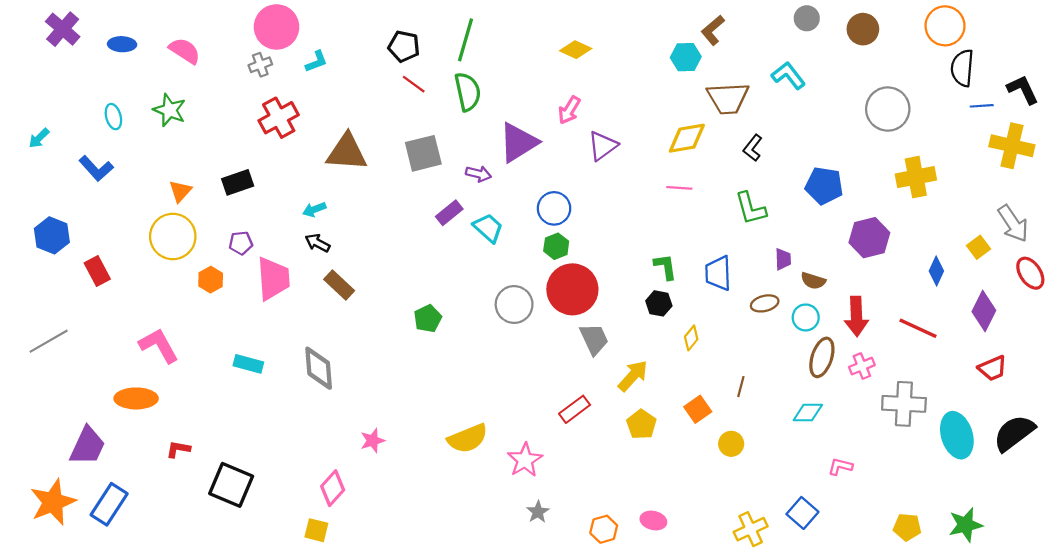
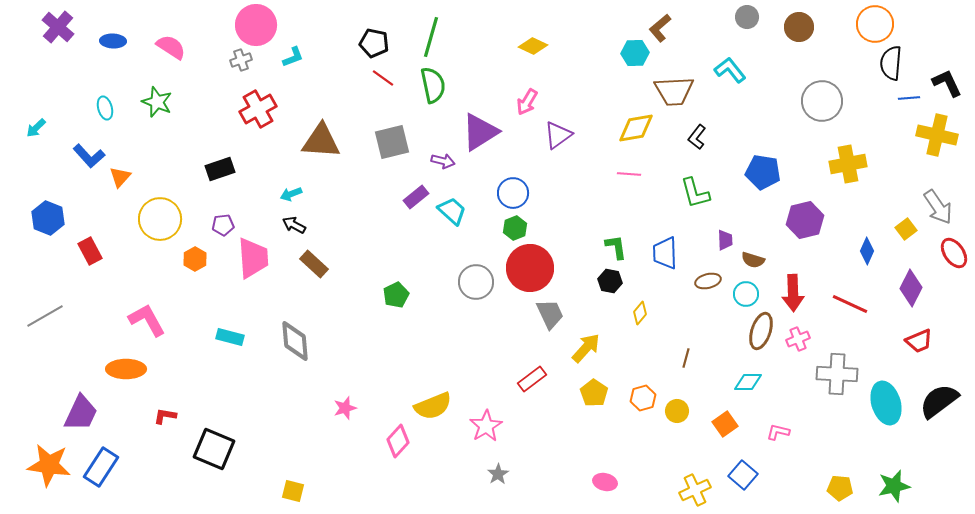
orange triangle: (180, 191) -> (120, 177), moved
orange square: (698, 409) -> (725, 424), moved
pink diamond: (333, 488) -> (398, 441), moved
orange star: (53, 502) -> (49, 465), turned 30
orange hexagon: (604, 529) -> (643, 398), moved

